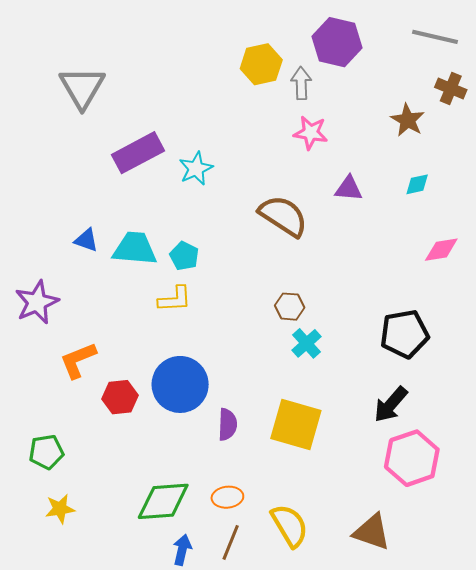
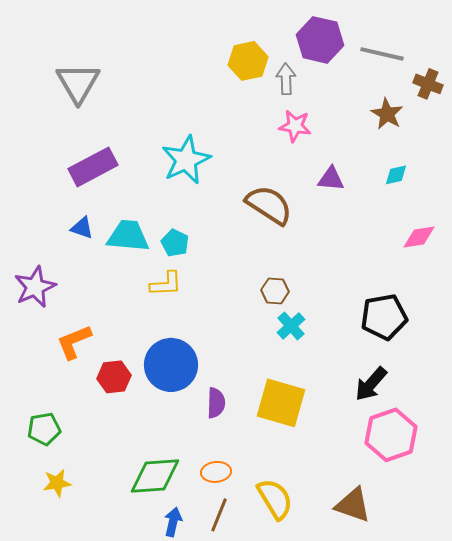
gray line: (435, 37) -> (382, 54), moved
purple rectangle: (138, 153) -> (93, 167), moved
cyan star: (196, 169) -> (186, 160), size x1.5

